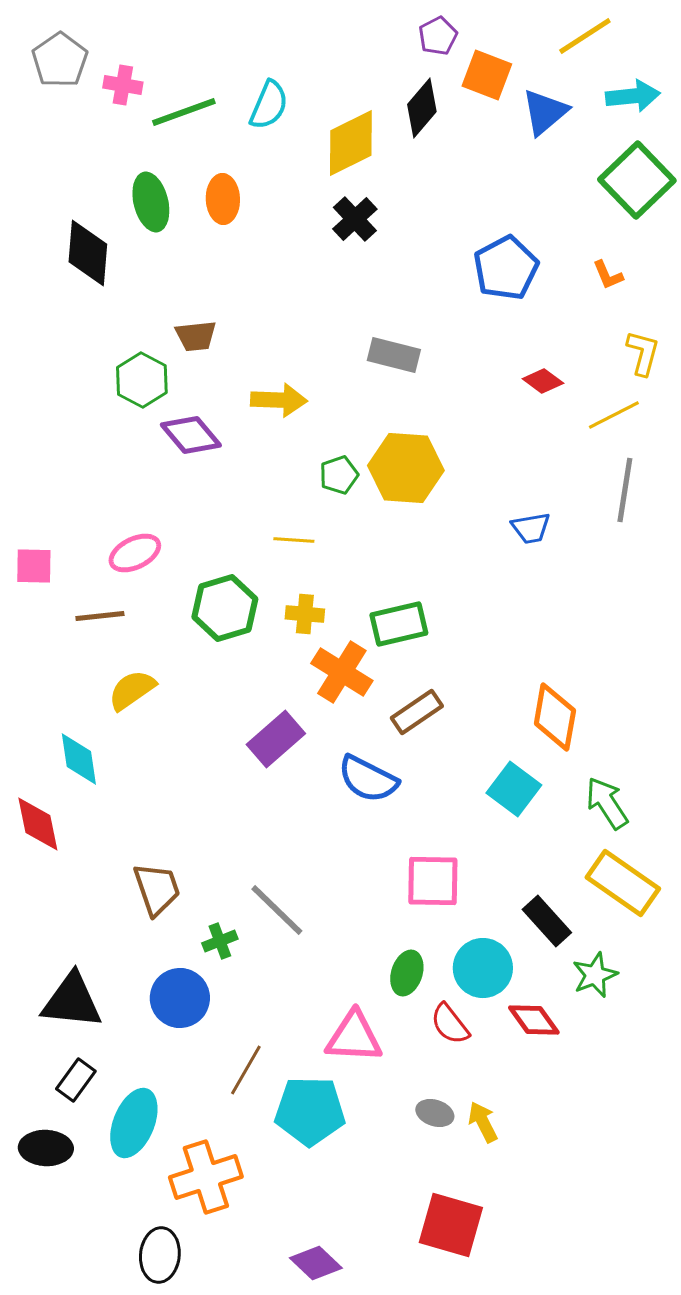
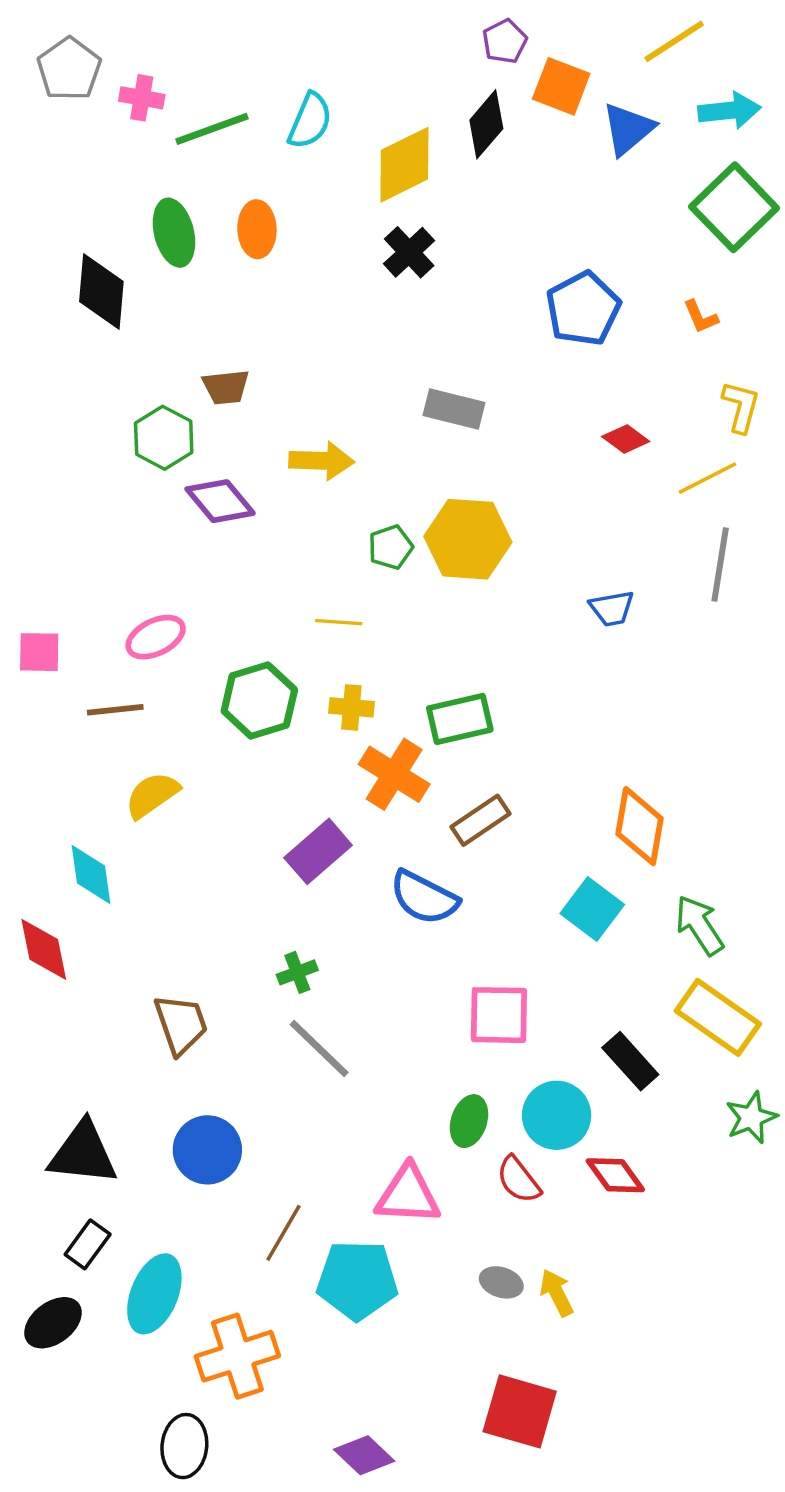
green cross: (220, 941) -> (297, 972), moved
green star: (595, 975) -> (751, 1118), moved
black ellipse: (46, 1148) -> (53, 1323), turned -39

